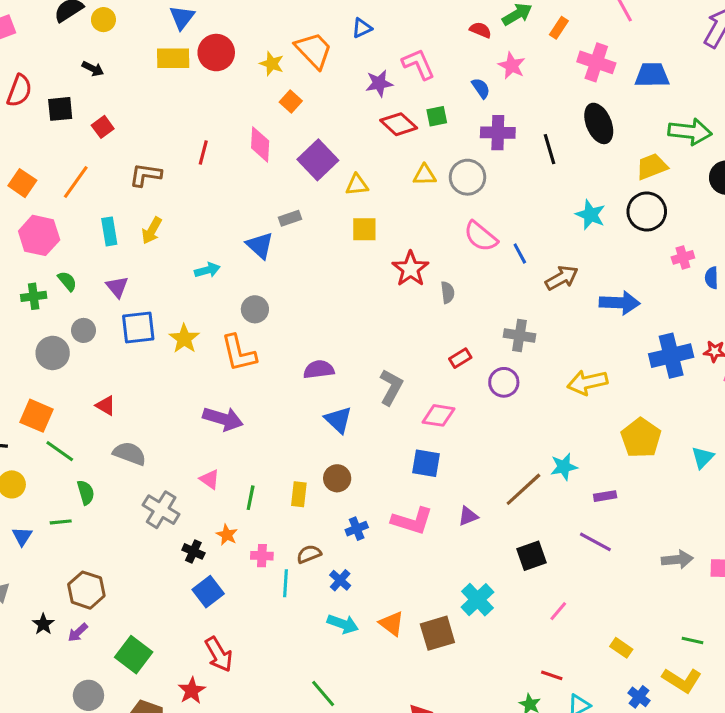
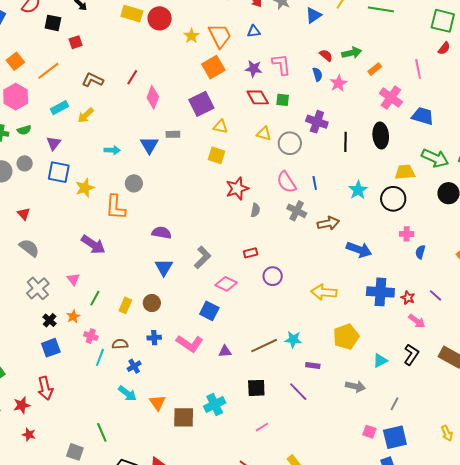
blue semicircle: (481, 88) -> (317, 74), moved
orange square: (291, 101) -> (213, 67), moved, size x1.6
pink diamond: (260, 144) -> (153, 97), moved
cyan rectangle: (109, 231) -> (60, 108), turned 54
blue line: (520, 253) -> (315, 183), moved
green semicircle: (67, 281) -> (24, 130), turned 96
gray cross: (520, 336) -> (297, 211), moved
gray arrow: (677, 560) -> (355, 386), moved

